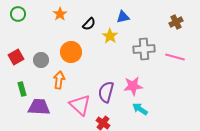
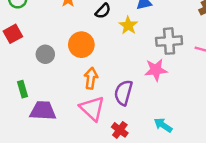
red square: (16, 57) -> (13, 34), moved
orange arrow: (59, 80) -> (91, 78), moved
pink star: (133, 86) -> (156, 70), moved
cyan arrow: (140, 109) -> (163, 125), moved

